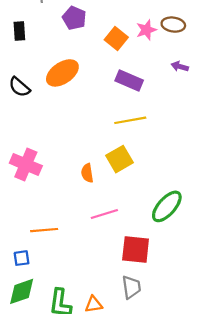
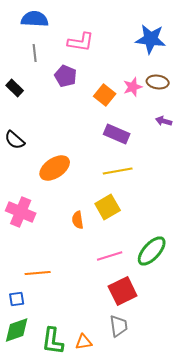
black rectangle: (19, 31) -> (15, 88), turned -42
orange ellipse: (62, 73) -> (55, 168), moved
pink line: (104, 214) -> (110, 256), moved
red square: (136, 249) -> (123, 291), turned -32

